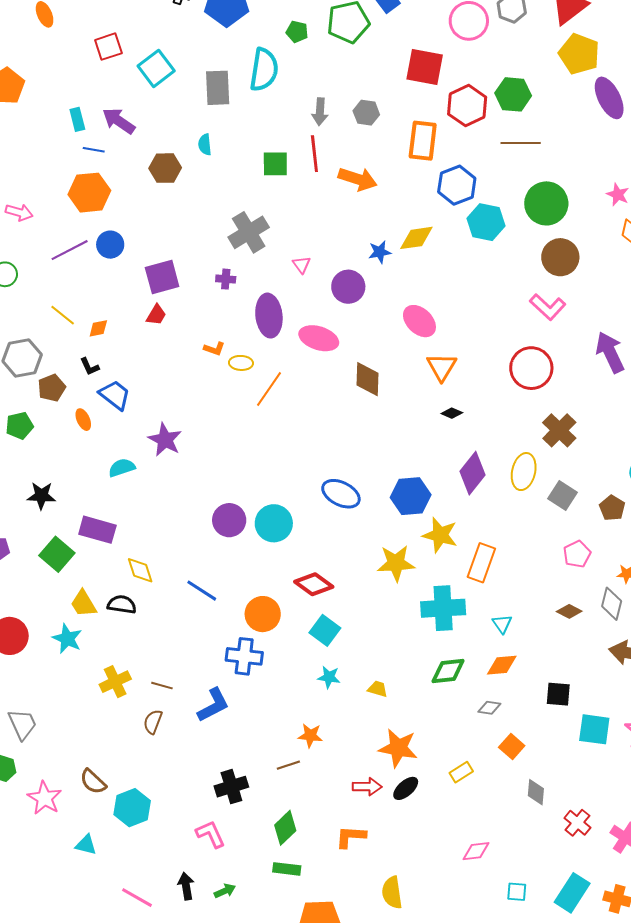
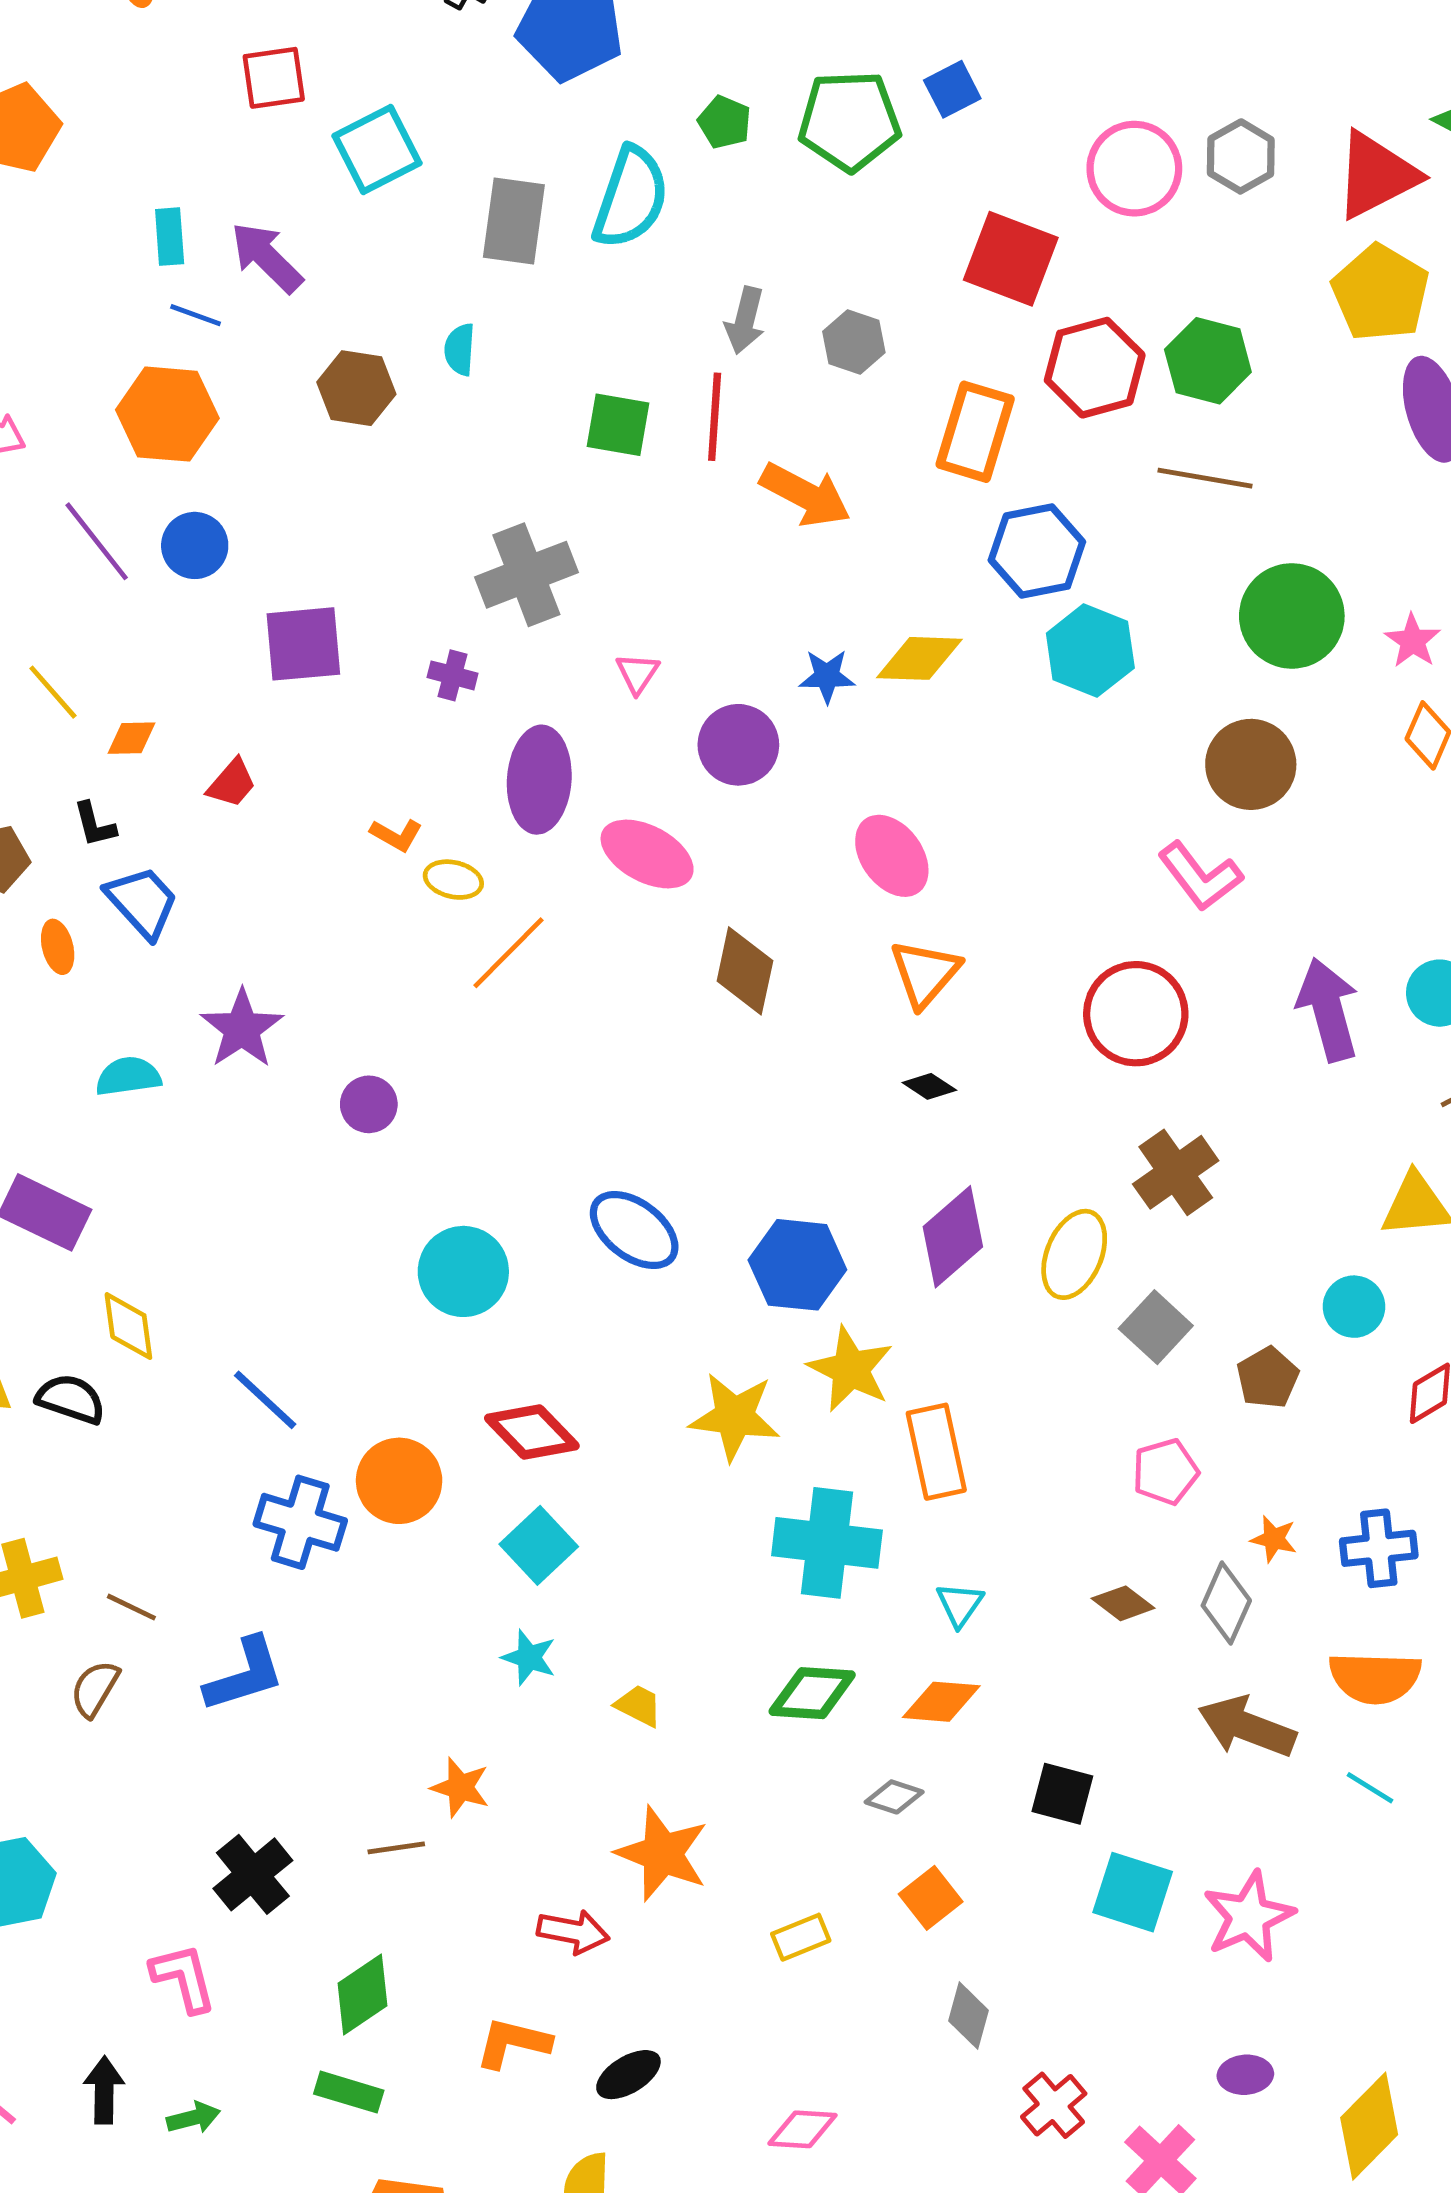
green circle: (546, 203) -> (1292, 616), moved
purple line: (70, 250) -> (97, 541), turned 69
red trapezoid: (156, 315) -> (232, 783), moved
purple circle: (229, 520) -> (369, 1104), moved, size x0.7
orange rectangle: (481, 563) -> (936, 1452), turned -42
blue cross: (244, 656) -> (300, 1522), moved
black cross: (231, 787) -> (253, 1874), turned -32
black ellipse: (406, 788) -> (628, 2075), moved

